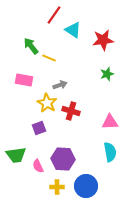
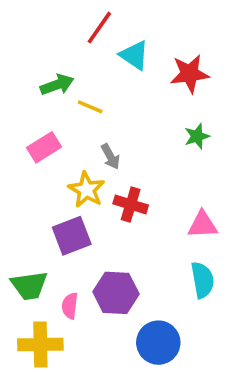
green arrow: (31, 46) -> (57, 85), turned 108
pink rectangle: (24, 80) -> (44, 147), turned -42
gray arrow: (60, 85) -> (110, 157), turned 80
purple square: (39, 128) -> (72, 236), size x1.5
pink semicircle: (38, 166) -> (70, 306), turned 32
yellow cross: (57, 187) -> (40, 344), moved, size x1.6

